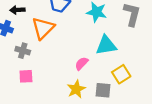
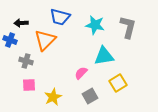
yellow star: (76, 89) -> (53, 97), moved
gray square: (103, 90) -> (90, 96), moved, turned -35

